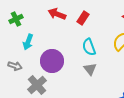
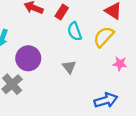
cyan semicircle: (89, 47) -> (75, 31), moved

